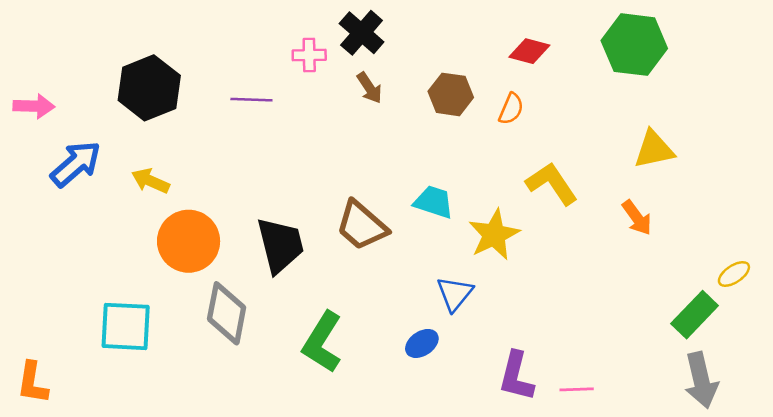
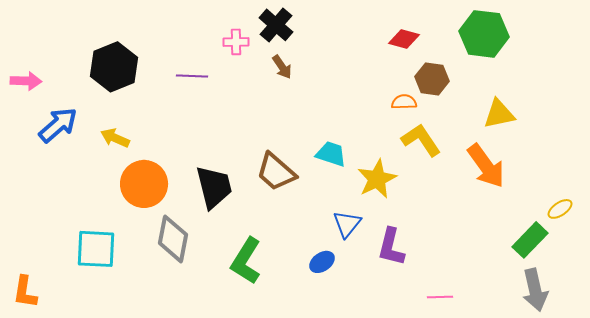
brown hexagon: (451, 94) -> (432, 79), moved
orange semicircle: (511, 109) -> (404, 102), moved, turned -115
orange arrow: (637, 218) -> (486, 166), size x1.6
purple L-shape: (516, 376) -> (391, 247), moved

